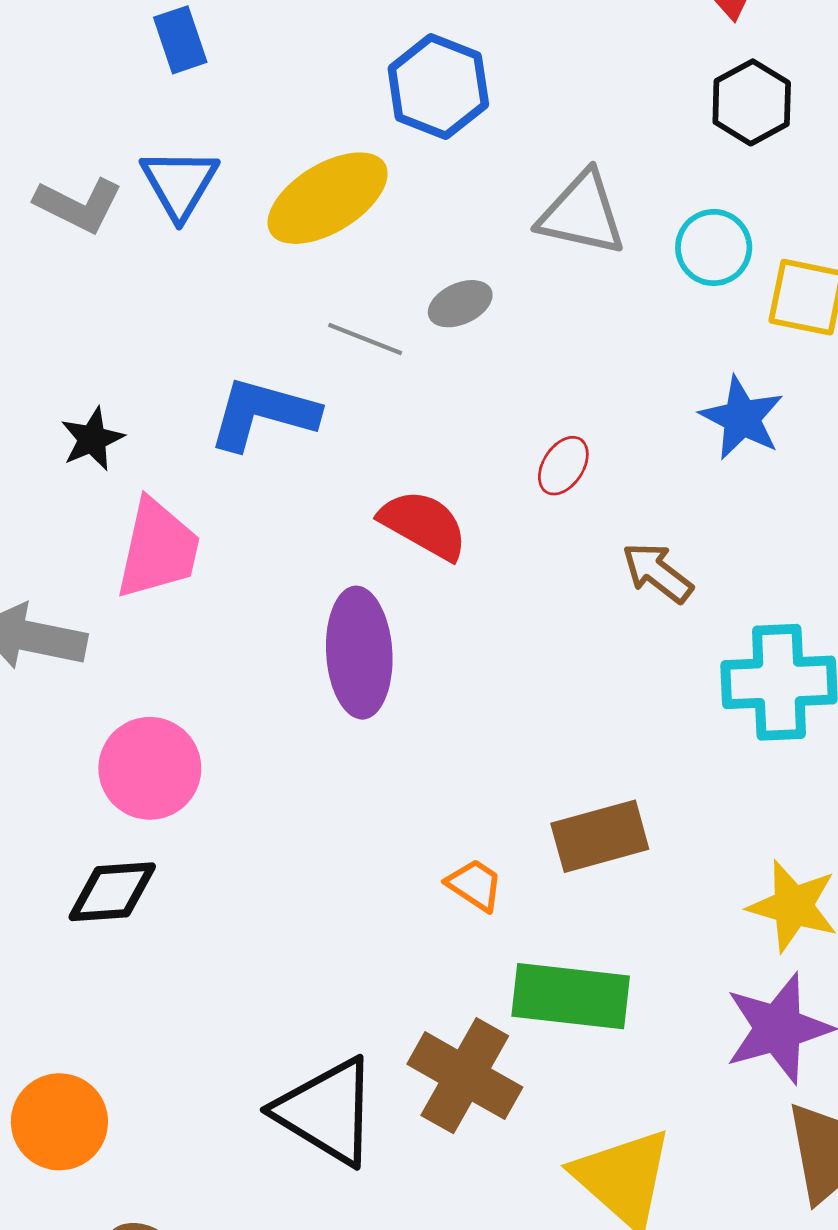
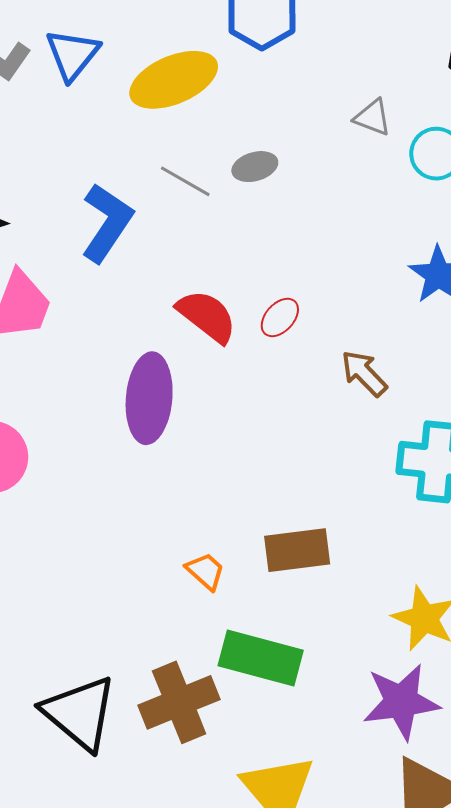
gray triangle: (582, 214) -> (373, 117), moved, size x0.6
blue L-shape: (263, 414) -> (107, 223), turned 100
red ellipse: (563, 466) -> (280, 317), moved
brown cross: (465, 1076) -> (179, 702), turned 30

